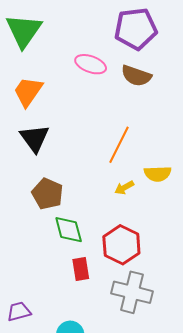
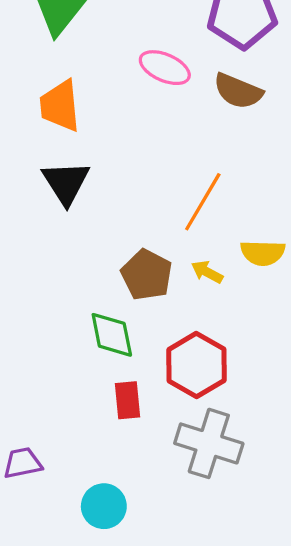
orange trapezoid: (28, 92) -> (60, 106), turned -44
yellow arrow: (124, 188) -> (207, 272), turned 54
brown pentagon: (48, 194) -> (147, 275), moved

